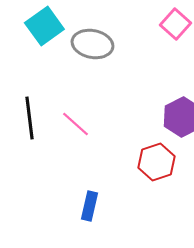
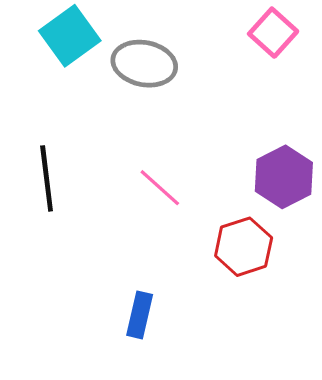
pink line: (75, 124) -> (160, 188), moved

